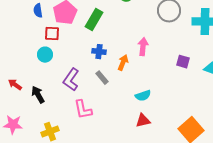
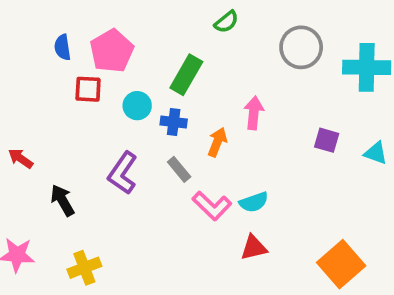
green rectangle: (94, 20) -> (186, 75), moved
cyan circle: (45, 55) -> (137, 106), moved
red arrow: (15, 85) -> (21, 158), moved
pink L-shape: (83, 110) -> (212, 206), moved, turned -35

